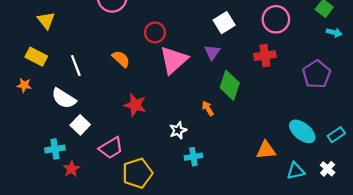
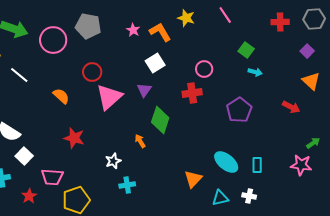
pink circle: (276, 19) -> (204, 69), moved, size x0.7
white line: (76, 65) -> (19, 75), moved, turned -30
cyan rectangle: (336, 135) -> (257, 165), turned -56
pink trapezoid: (111, 148) -> (52, 177), turned 35
orange triangle: (266, 150) -> (193, 179), turned -42
red star: (71, 169) -> (29, 196), moved
white cross: (328, 169) -> (249, 196), turned -32

